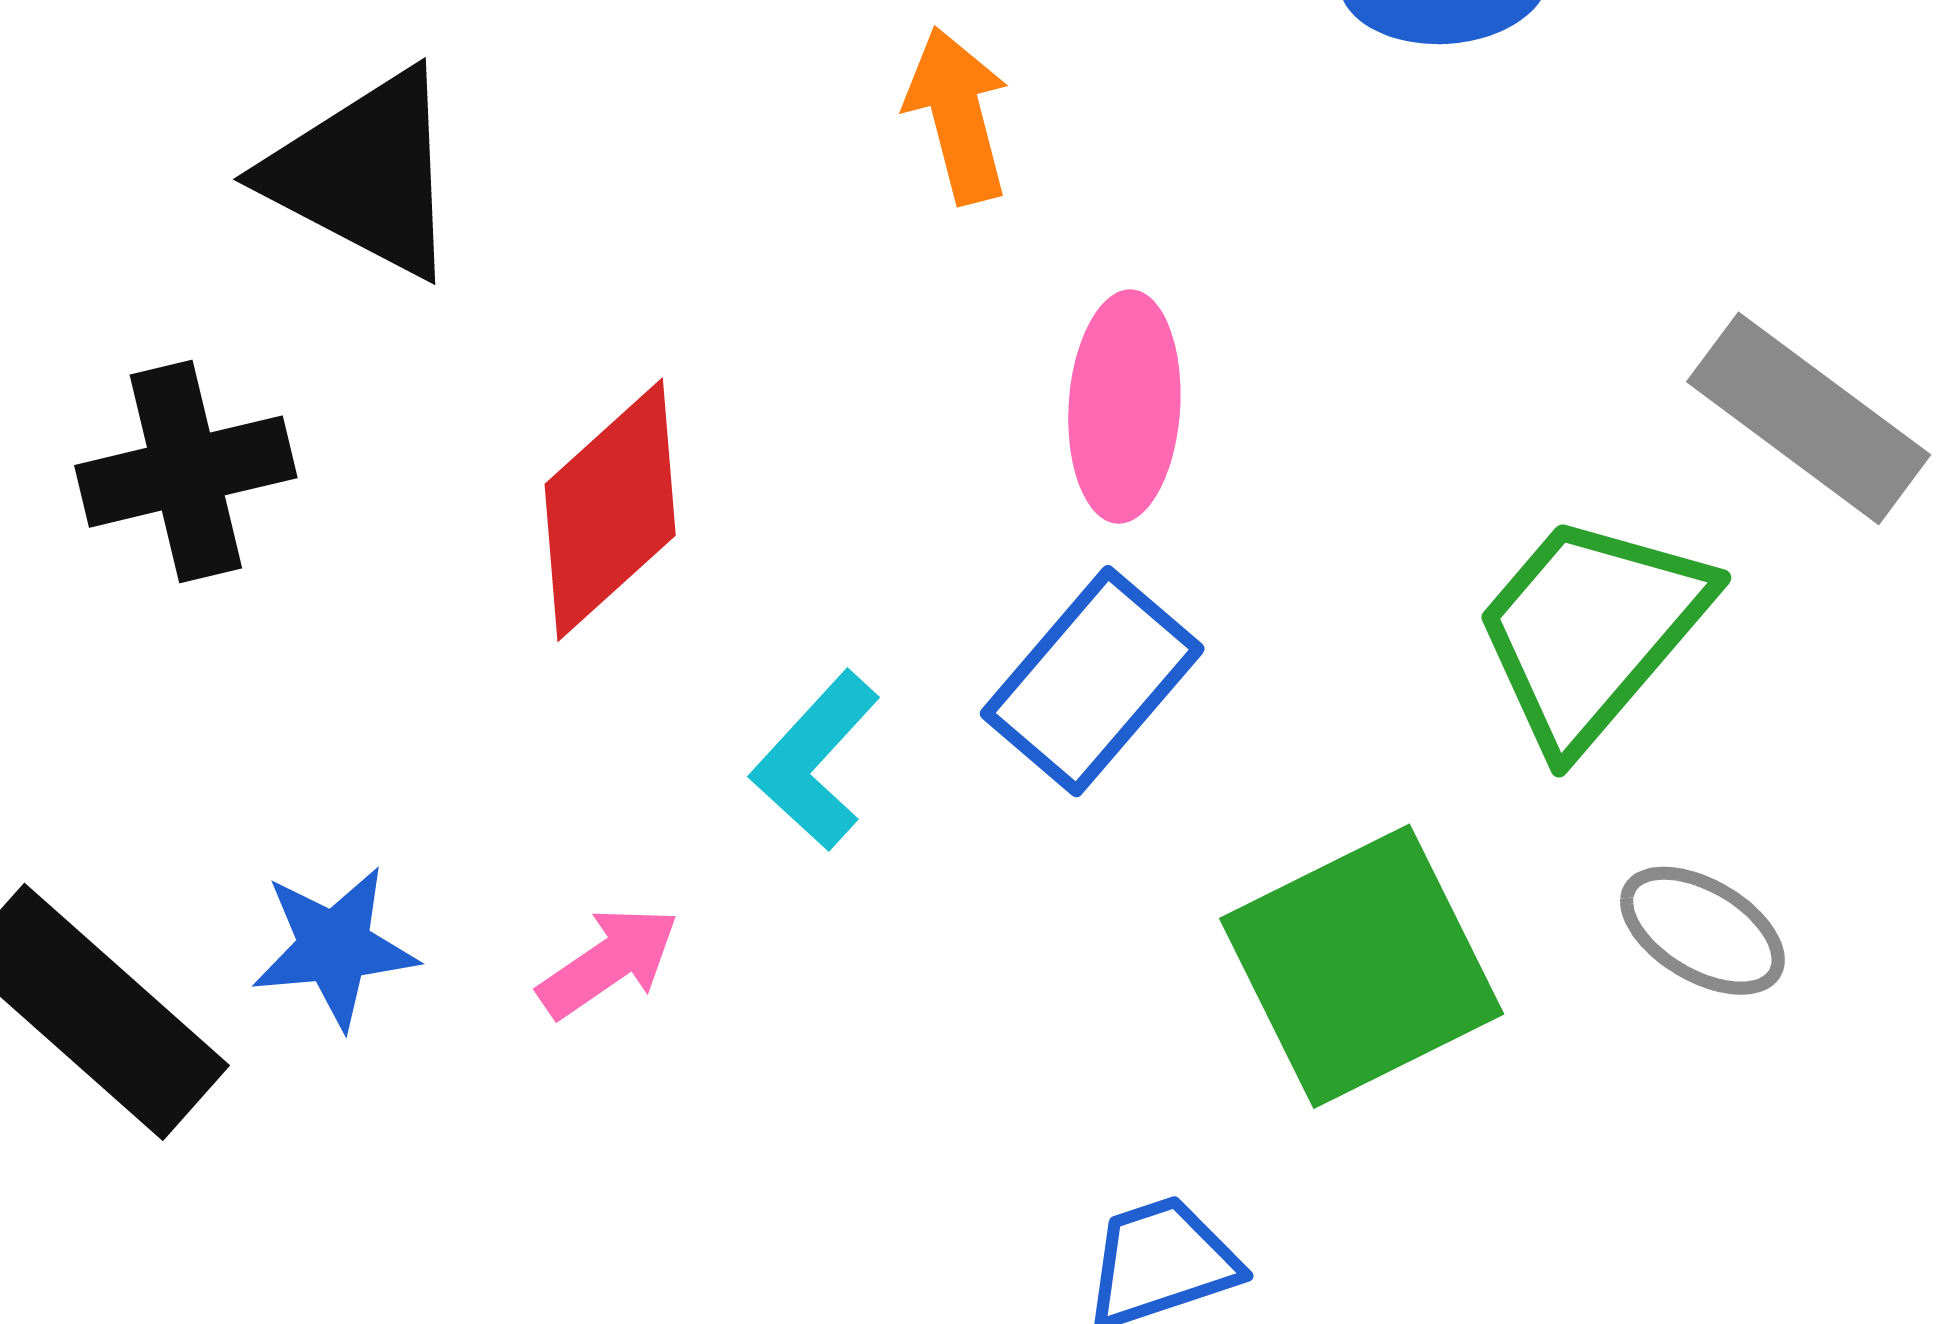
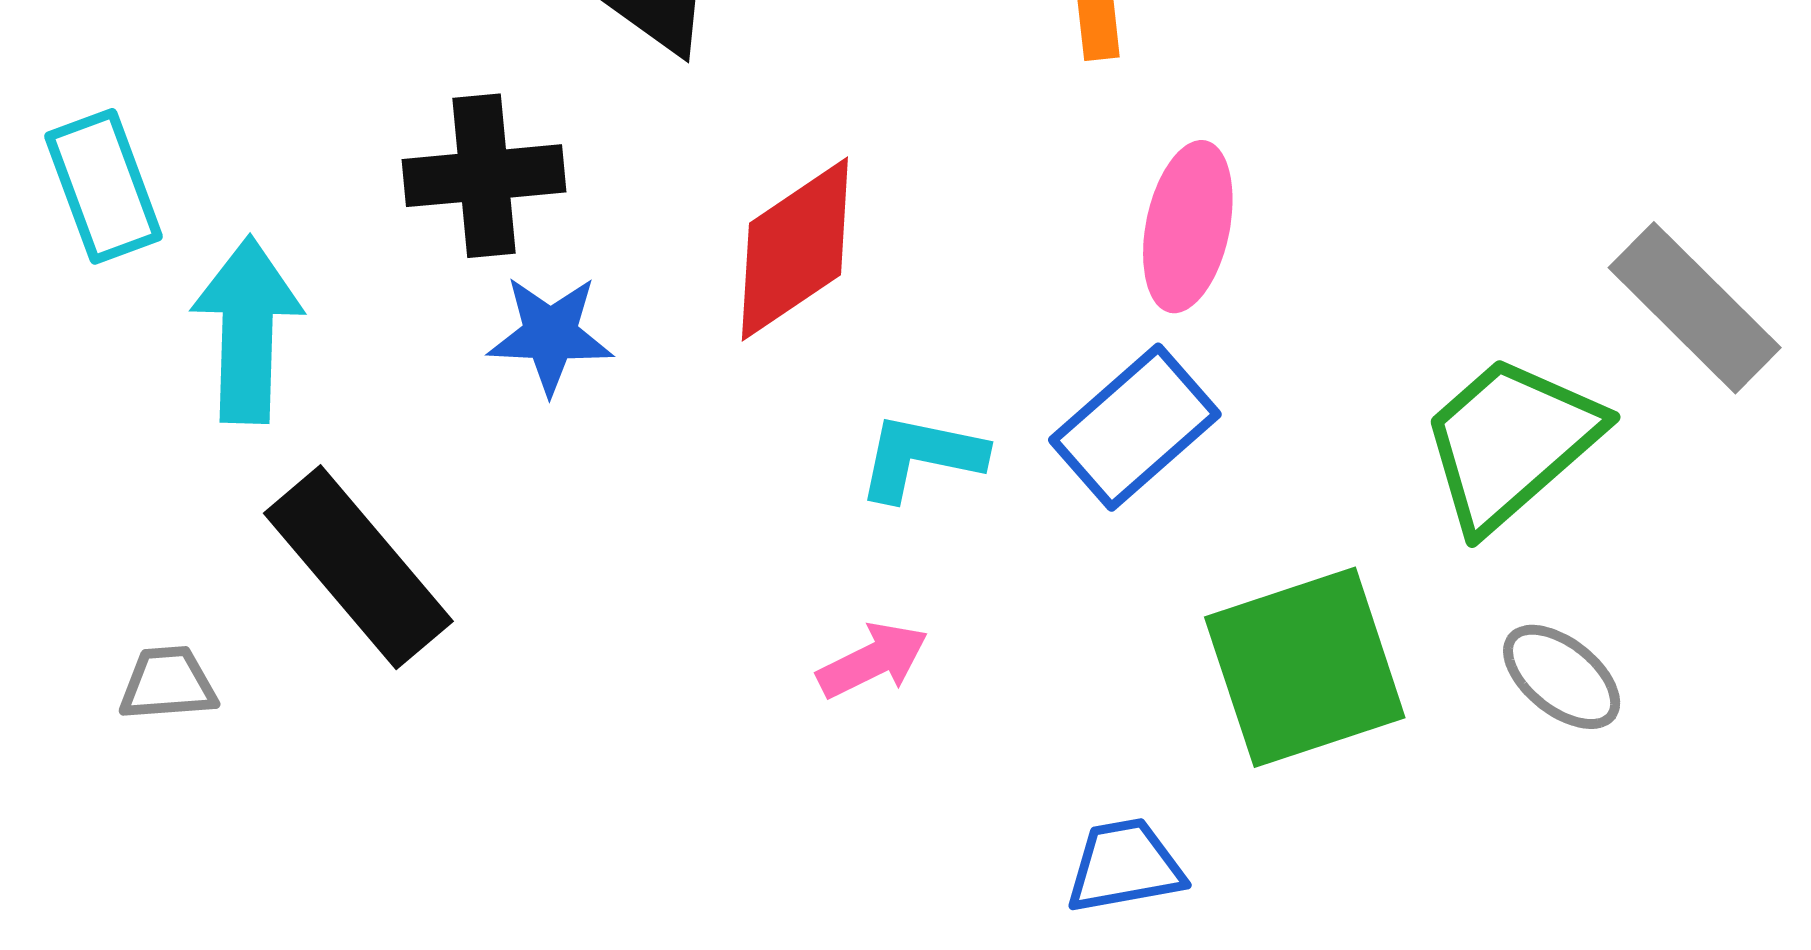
cyan L-shape: (815, 761) -> (921, 457), turned 51
blue star: (334, 947) -> (550, 335), moved
pink arrow: (609, 962) -> (873, 660), moved

